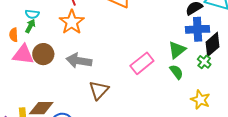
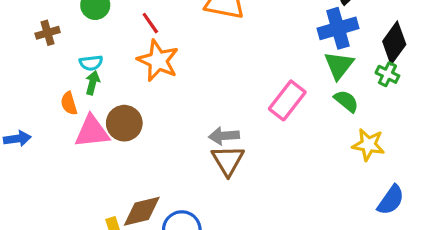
blue cross: (198, 29) -> (338, 28), moved
gray arrow: (79, 61) -> (224, 136), moved, size x0.7
yellow star: (200, 100) -> (368, 145), moved

